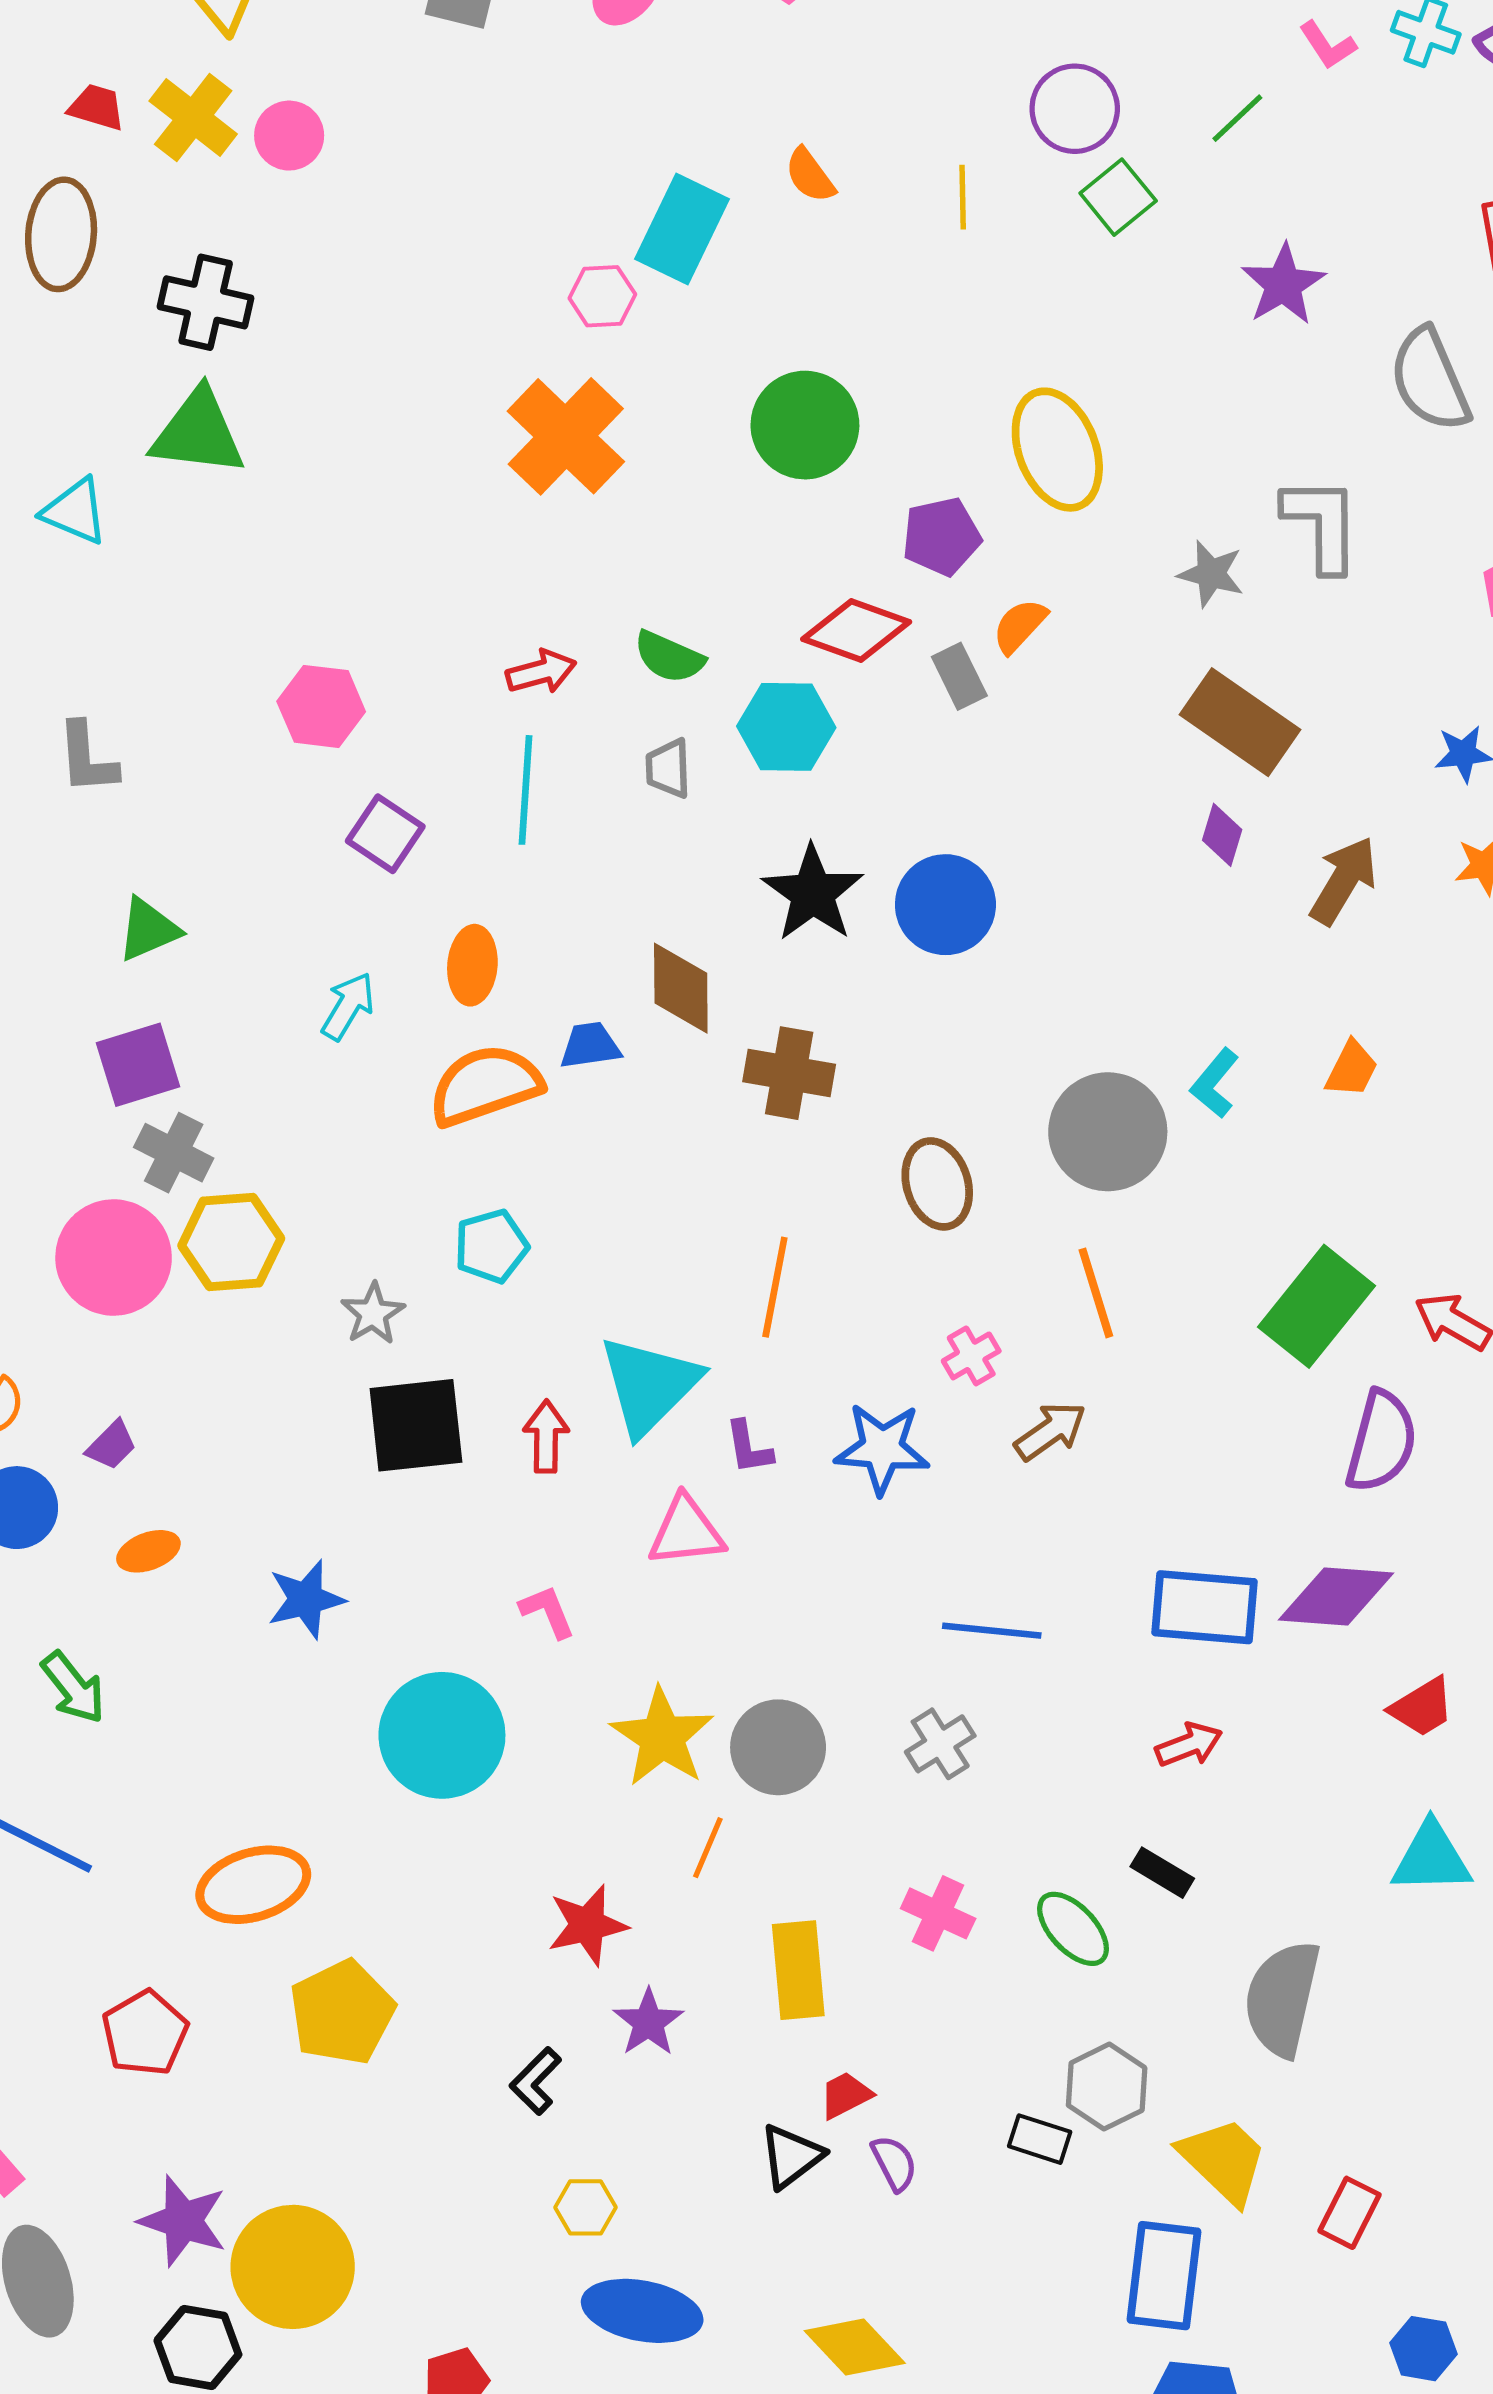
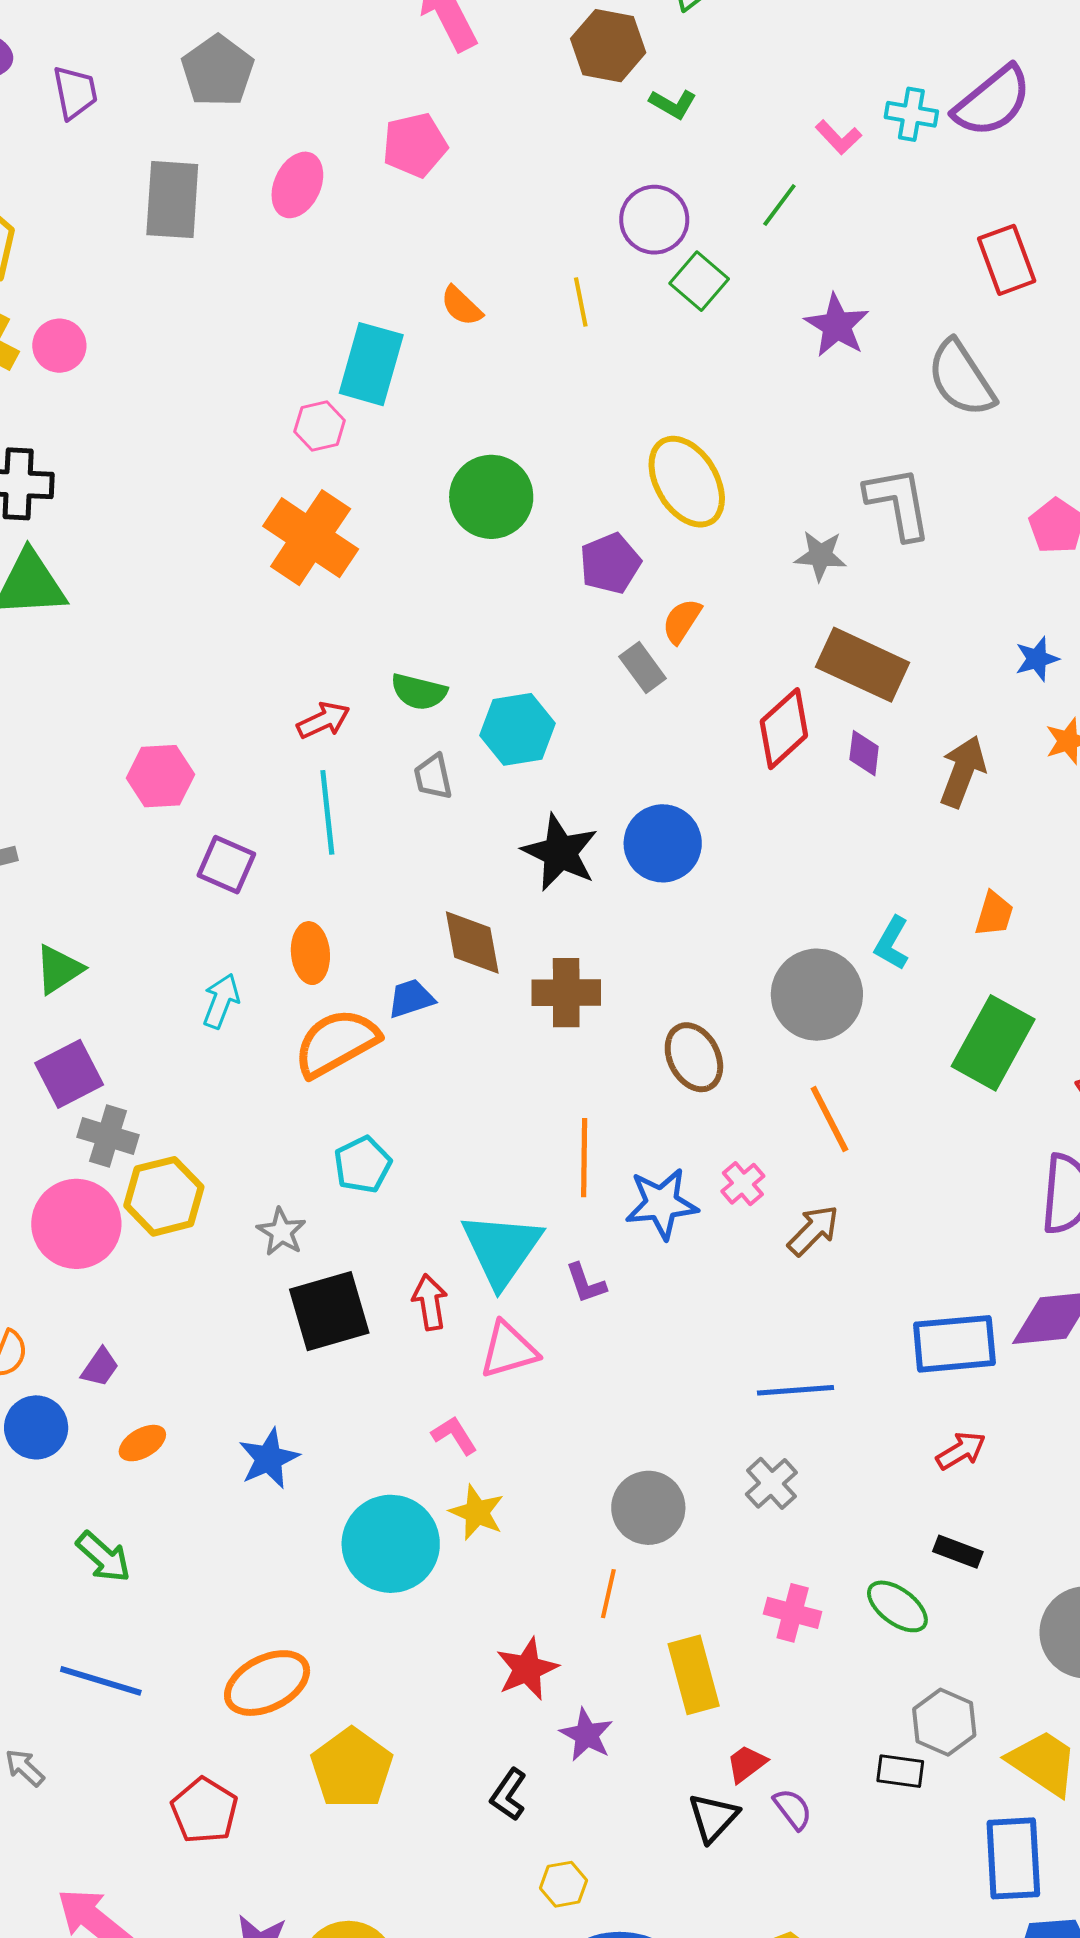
red diamond: (856, 631) -> (784, 729), moved, turned -52
green rectangle: (1316, 1306) -> (993, 1043), moved
blue star: (882, 1448) -> (662, 1204), moved
pink triangle: (686, 1531) -> (508, 1350), moved
yellow star: (662, 1737) -> (477, 1512), moved, size x0.7

